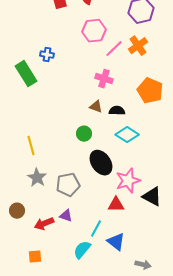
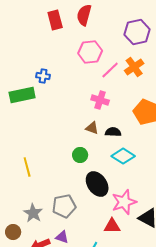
green rectangle: (26, 74) -> (22, 95), turned -70
gray star: (37, 178) -> (33, 213), moved

